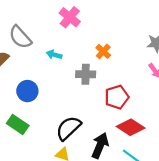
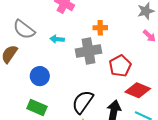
orange cross: (103, 51) -> (100, 28), turned -32
gray cross: (86, 74) -> (88, 51), size x1.4

